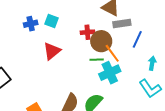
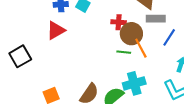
red triangle: (52, 51) -> (56, 30), moved
cyan cross: (110, 73) -> (134, 83), moved

